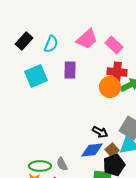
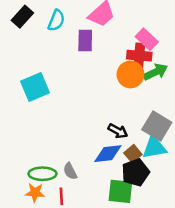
pink rectangle: (114, 45) -> (147, 39), moved
purple rectangle: (70, 70) -> (85, 41), moved
cyan square: (36, 76) -> (35, 87), moved

